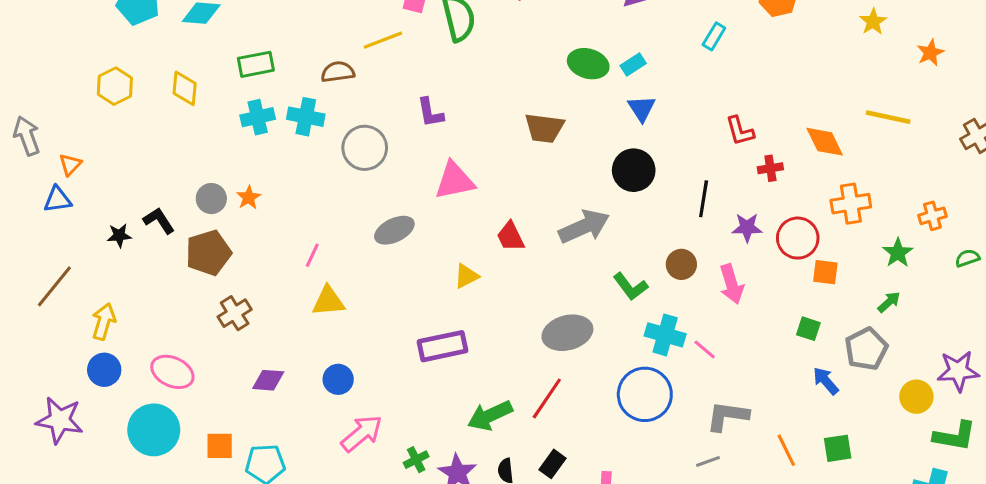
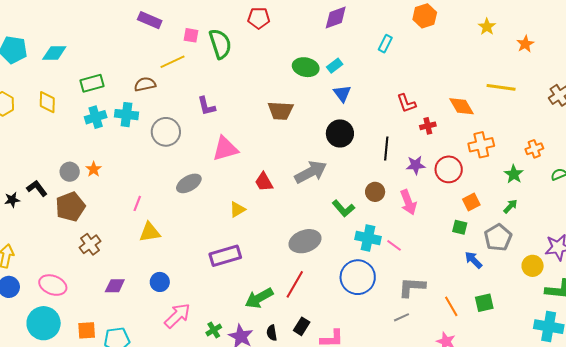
orange square: (825, 272) -> (471, 202), moved, turned -30

